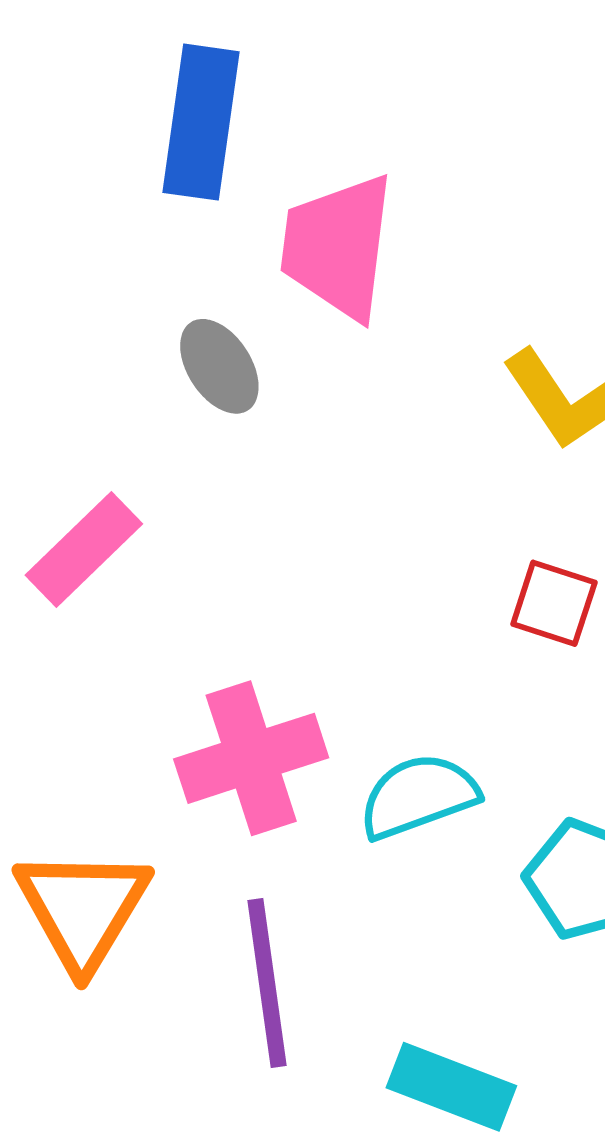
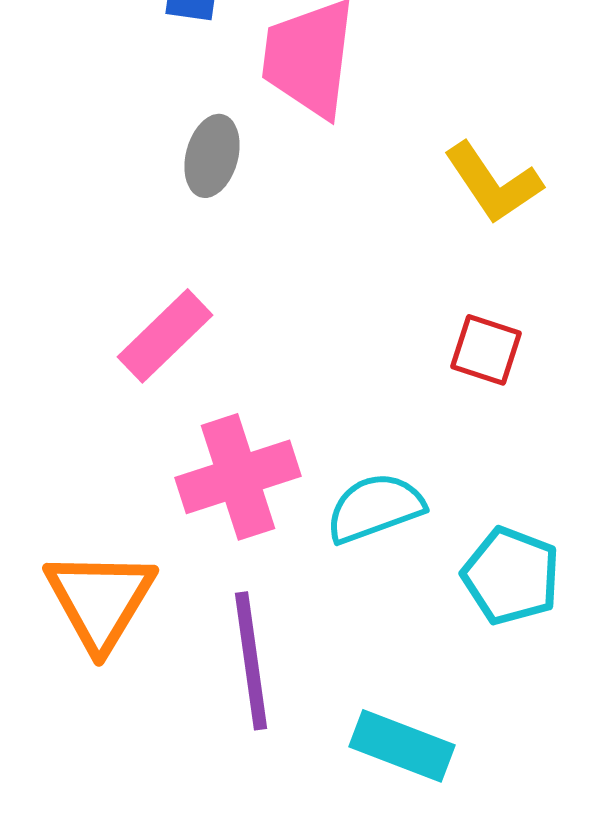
gray ellipse: (219, 366) -> (212, 156), turned 48
pink rectangle: (84, 549) -> (165, 336), moved

